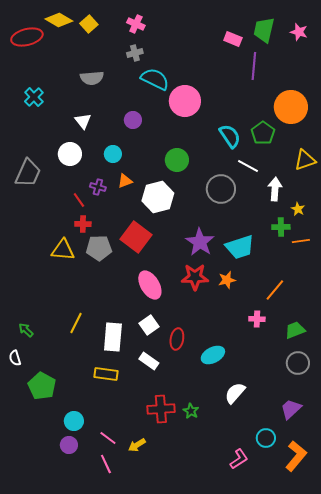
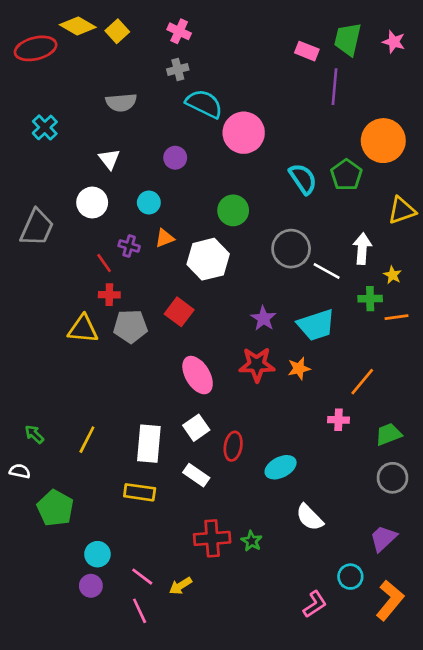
white line: (248, 166) -> (327, 271), moved
red square: (136, 237) -> (179, 312), size x0.7
purple star: (200, 242) -> (263, 318), size x0.7
yellow line: (76, 323) -> (87, 440), moved
white semicircle: (15, 358) -> (20, 471), turned 119
white semicircle: (235, 393) -> (310, 517), turned -85

